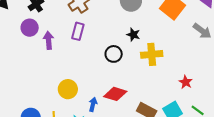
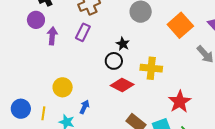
black star: (133, 35) -> (123, 44), moved
red star: (186, 82) -> (180, 102), size x1.6
red diamond: (115, 94) -> (122, 85), moved

